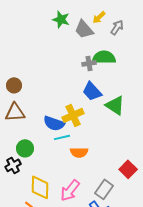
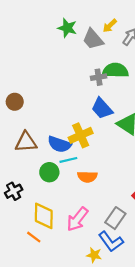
brown triangle: (15, 112) -> (26, 142), moved
green circle: (25, 148) -> (49, 172), moved

